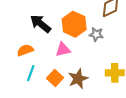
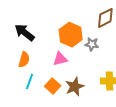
black arrow: (41, 24) -> (25, 33), moved
orange semicircle: (25, 50) -> (24, 60), turned 126

